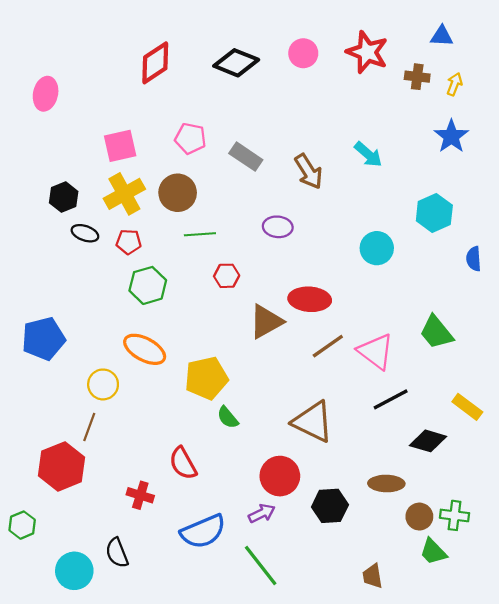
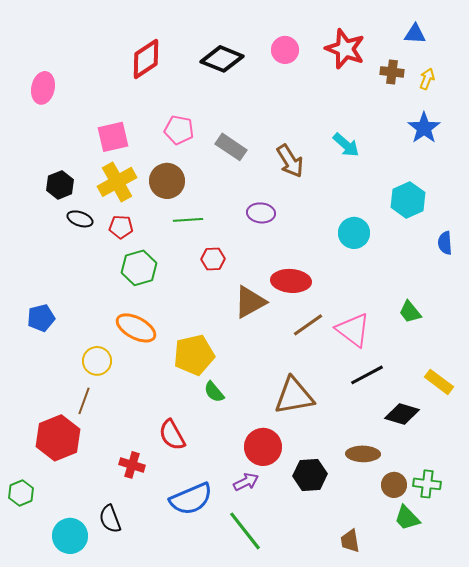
green trapezoid: (436, 332) -> (410, 312), size x0.7
blue pentagon: (43, 339) -> (41, 318), size x0.7
brown triangle: (313, 422) -> (294, 396), turned -36

